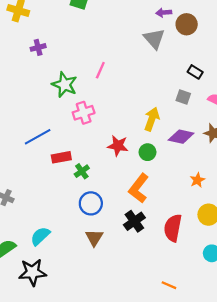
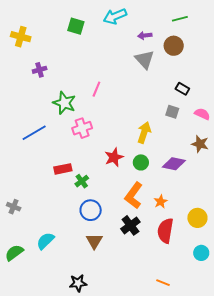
purple arrow: (164, 13) -> (145, 36), moved
blue line: (38, 137) -> (34, 133), moved
purple diamond: (181, 137) -> (174, 164), moved
red star: (118, 146) -> (114, 157), turned -30
orange star: (197, 180) -> (161, 202), moved
black star: (33, 272) -> (78, 283), moved, size x0.7

